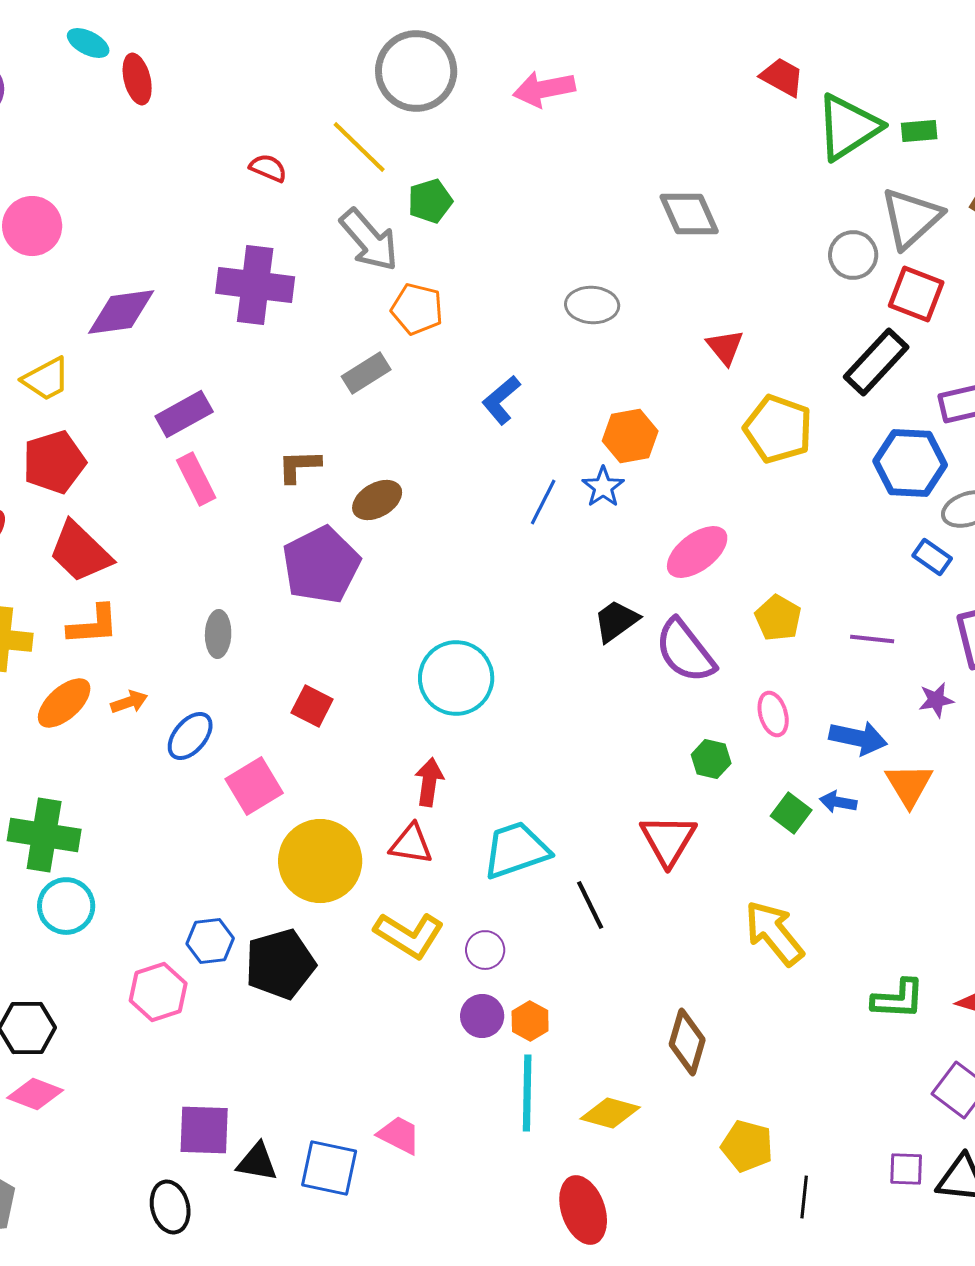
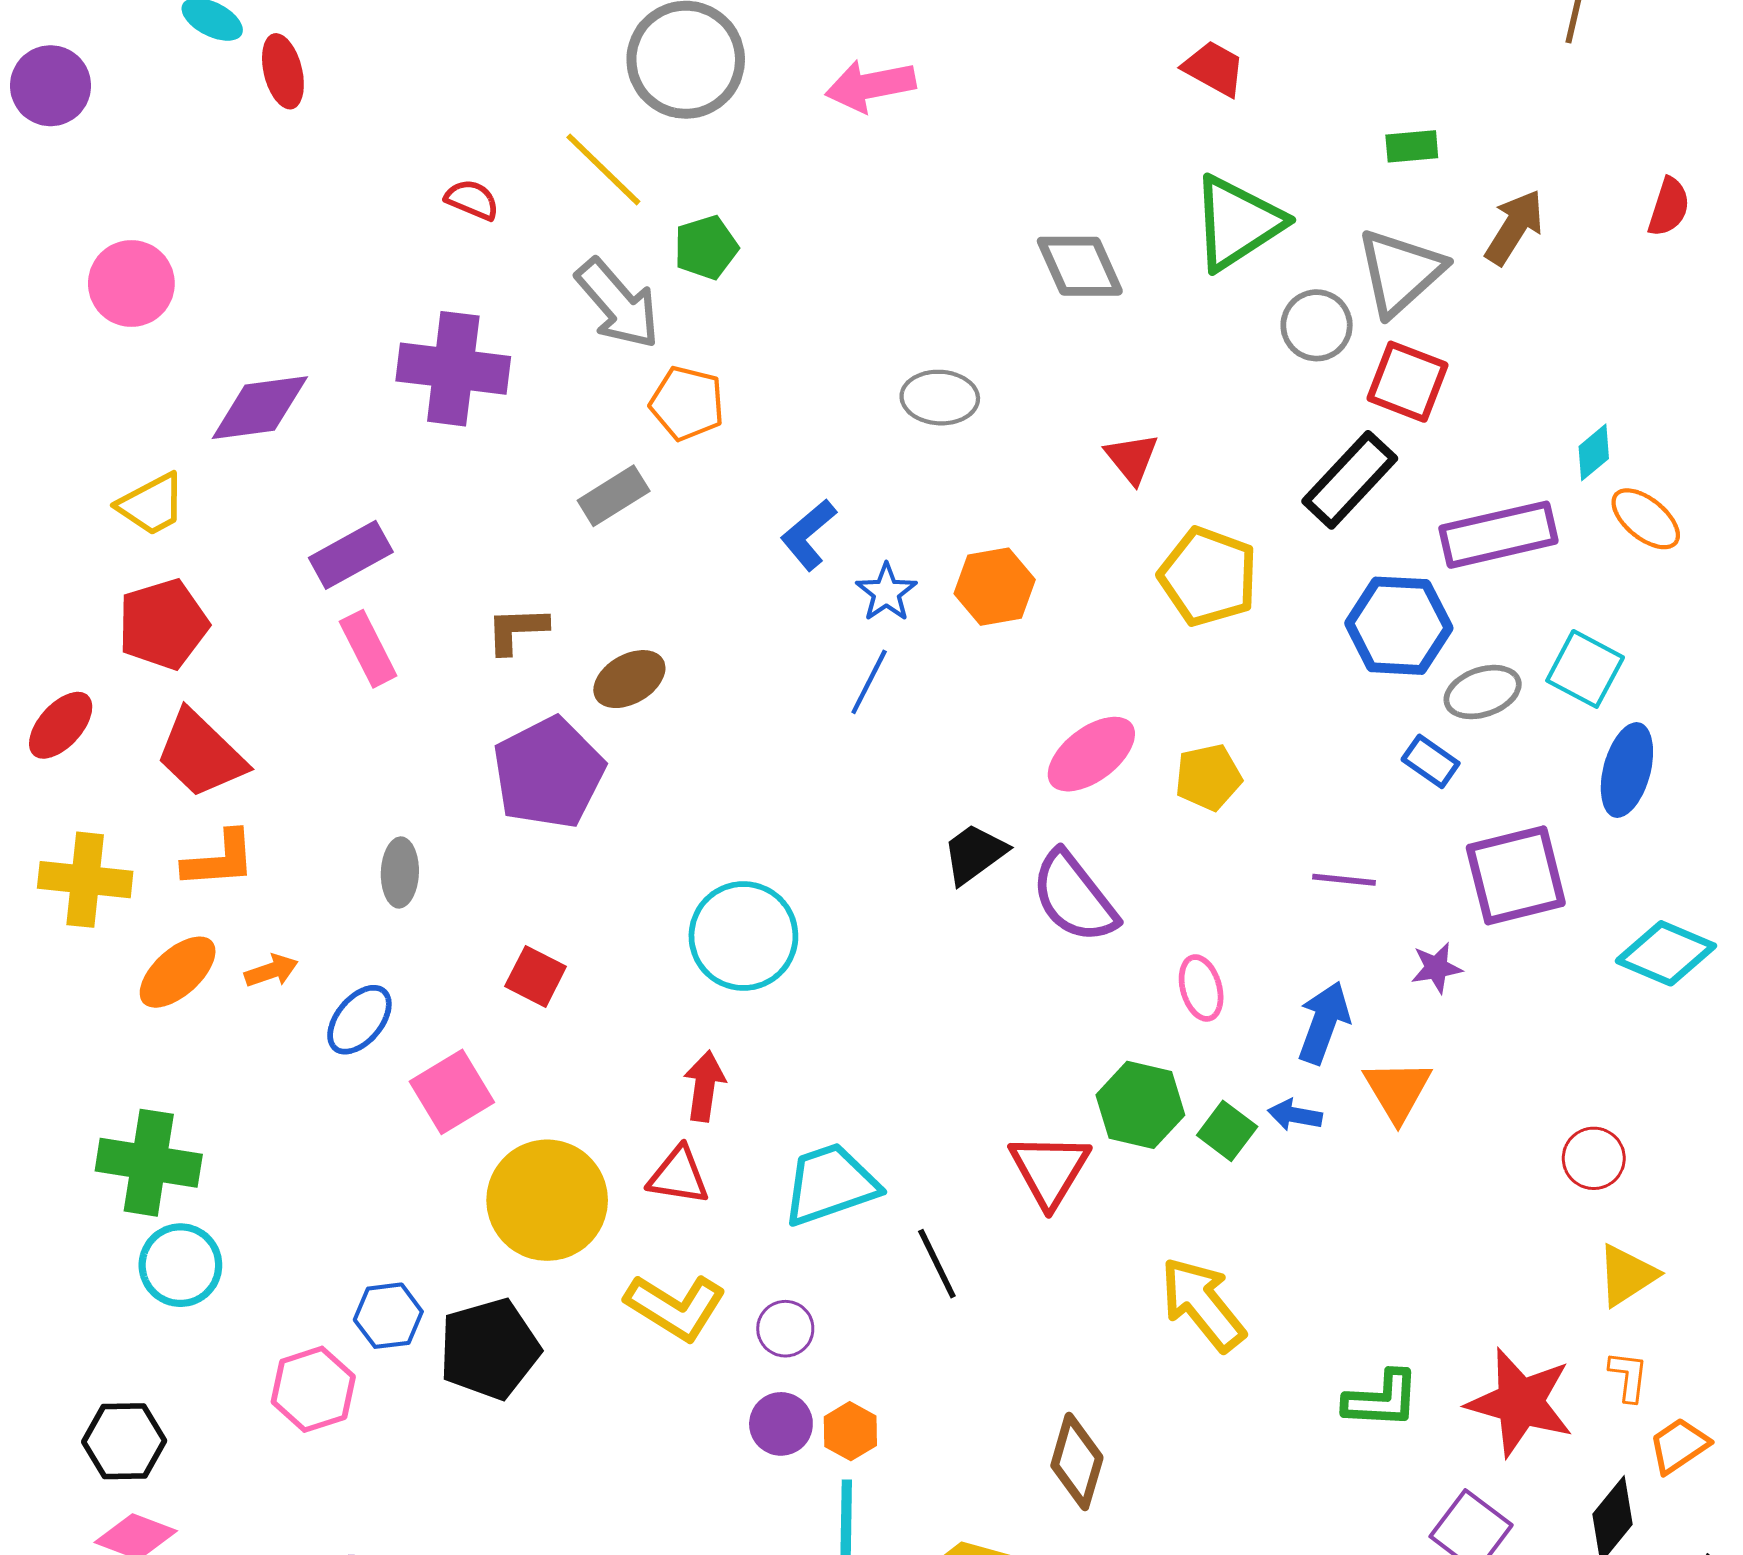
green triangle: (848, 127) -> (1237, 223), moved
blue star: (603, 487) -> (886, 592), moved
yellow pentagon: (778, 618) -> (1208, 777), moved, turned 30
blue arrow: (858, 738) -> (1324, 1023), turned -82
green hexagon: (711, 759) -> (1140, 1105), moved, size x1.5

